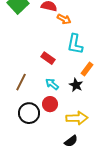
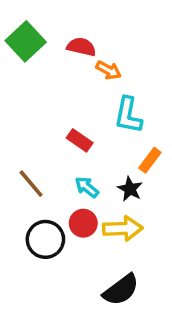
brown line: (21, 82) -> (31, 184), turned -66
yellow arrow: (77, 118) -> (123, 229), moved
black semicircle: (71, 141) -> (121, 290), size x1.5

